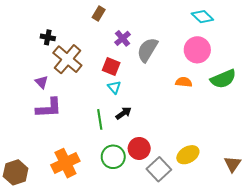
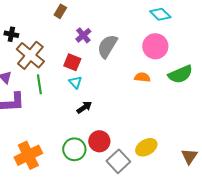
green line: (100, 119) -> (39, 84), moved

